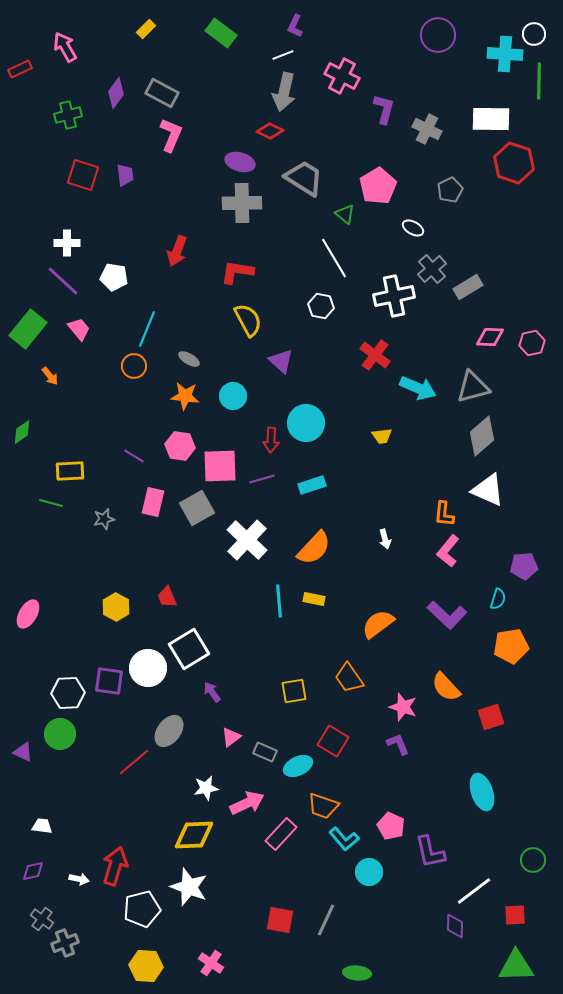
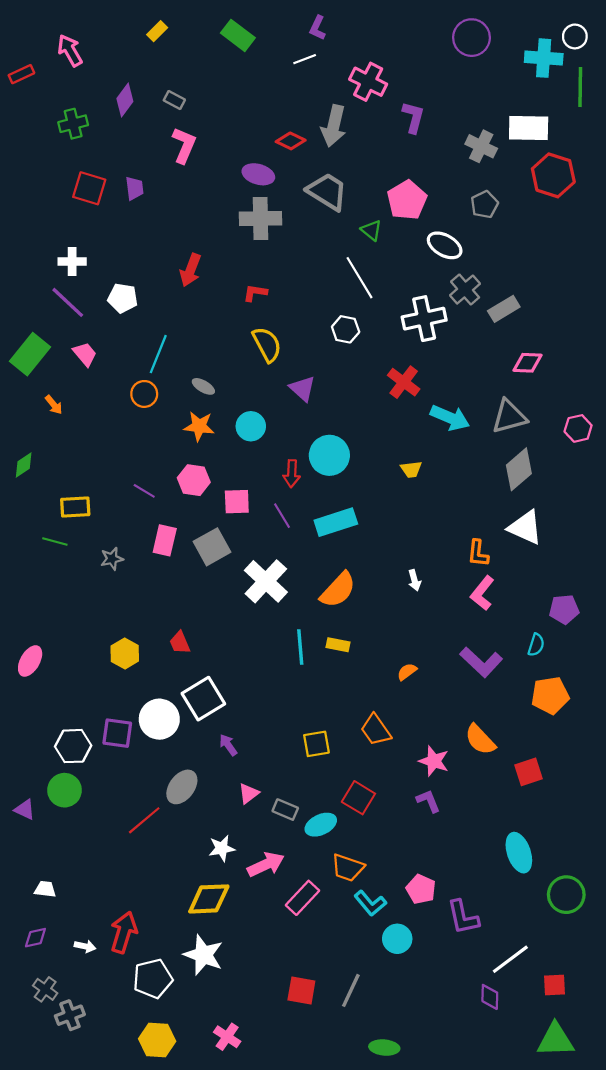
gray arrow: (284, 92) -> (334, 126), moved
gray rectangle: (162, 93) -> (174, 100), size x0.6
gray cross: (427, 129) -> (481, 146), moved
white ellipse: (413, 228) -> (445, 245), size x1.5
red L-shape: (237, 272) -> (255, 293), size x0.7
pink hexagon: (532, 343) -> (578, 428), moved
pink square: (220, 466) -> (237, 502), size x0.7
purple line: (262, 479) -> (282, 516), turned 75
cyan rectangle: (312, 485) -> (336, 522), size x1.4
orange semicircle: (378, 624) -> (407, 672), size x0.6
green circle: (533, 860) -> (566, 895), moved, size x1.4

